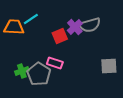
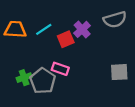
cyan line: (31, 19) -> (44, 29), moved
gray semicircle: (90, 25) -> (115, 20), moved

